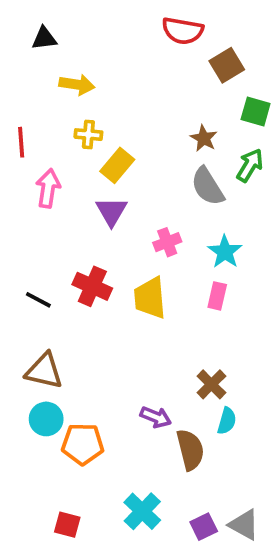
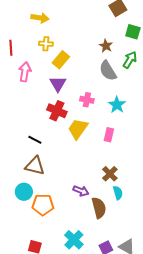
pink cross: (167, 242) -> (87, 100), turned 32
red cross: (92, 286) -> (57, 111), moved
pink rectangle: (217, 296) -> (109, 135), moved
yellow trapezoid: (150, 298) -> (78, 129), turned 40
black line: (38, 300) -> (35, 140), moved
brown triangle: (44, 371) -> (35, 166), moved
cyan semicircle: (227, 421) -> (118, 193), turned -32

